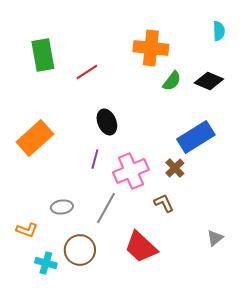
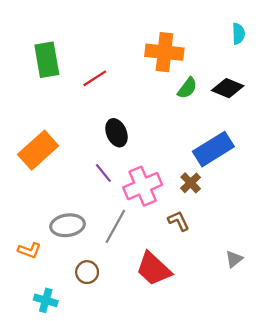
purple line: (95, 159) -> (103, 173), turned -54
gray ellipse: (62, 207) -> (68, 225), size x1.4
brown circle: (80, 250) -> (87, 272), size x0.7
cyan cross: (46, 263) -> (46, 300), moved

